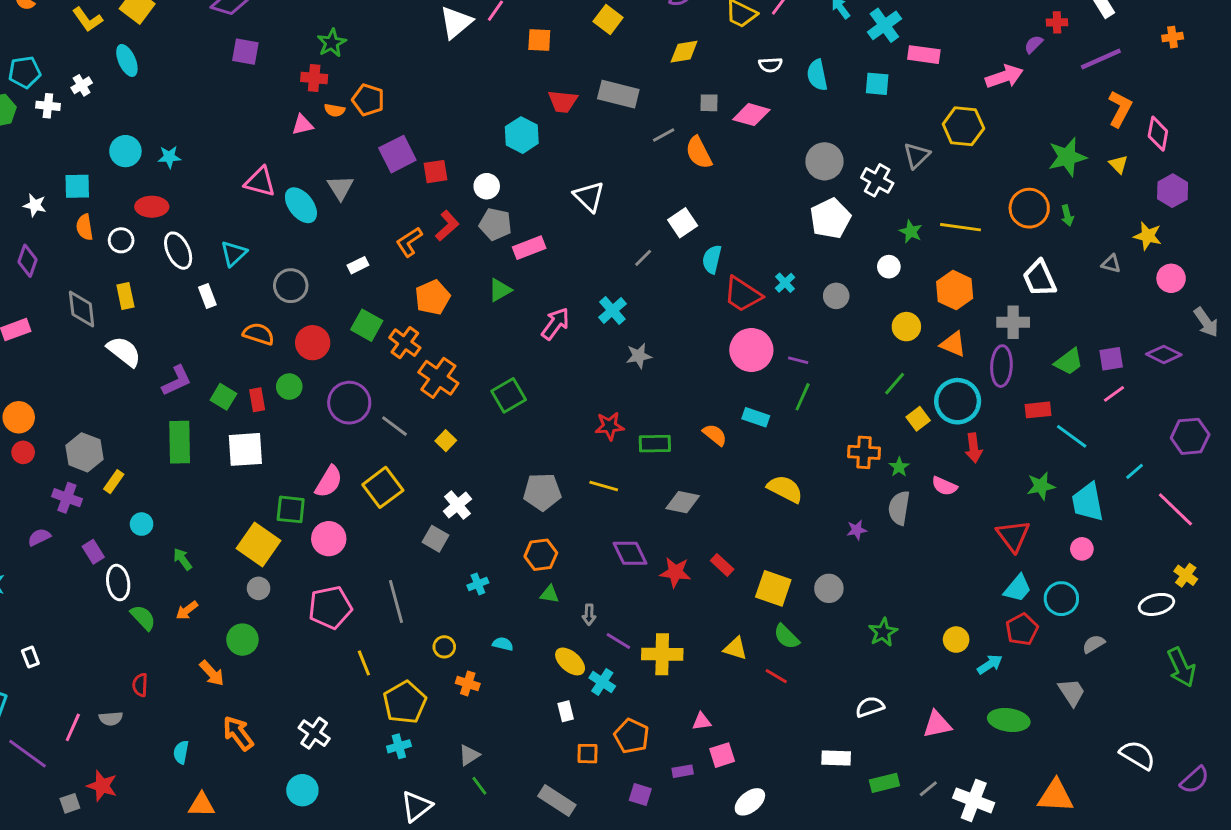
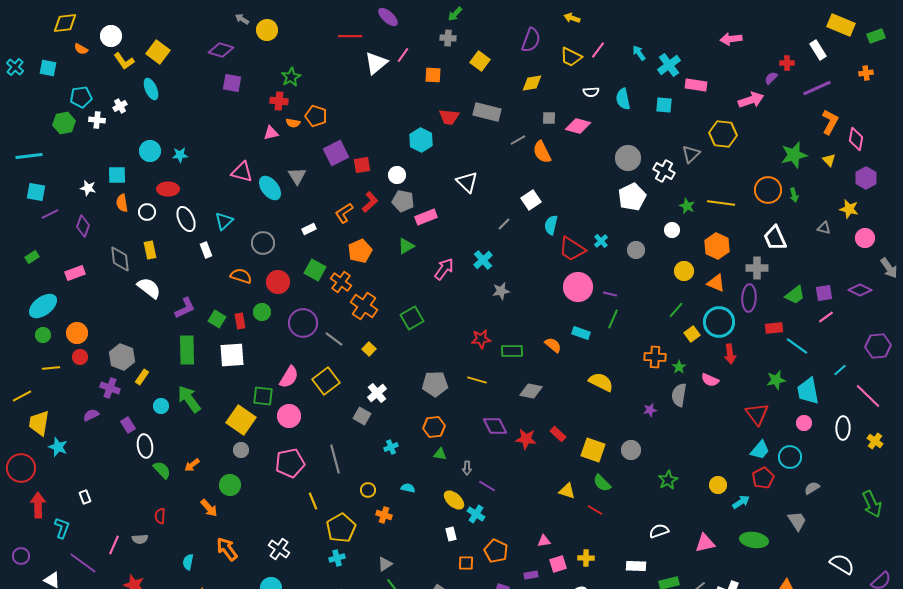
green arrow: (182, 559) -> (189, 399), moved, size x1.8
white ellipse: (1156, 604) -> (843, 428), moved, turned -75
yellow cross: (662, 654) -> (586, 558), moved, size x0.6

